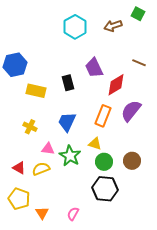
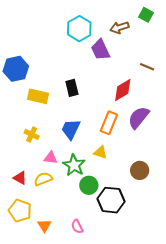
purple trapezoid: (94, 68) -> (100, 50), moved
green circle: (104, 162) -> (89, 185), moved
pink semicircle: (73, 214) -> (77, 227), turned -56

